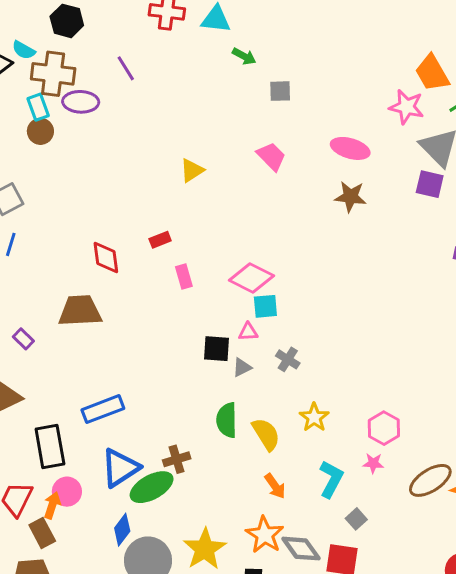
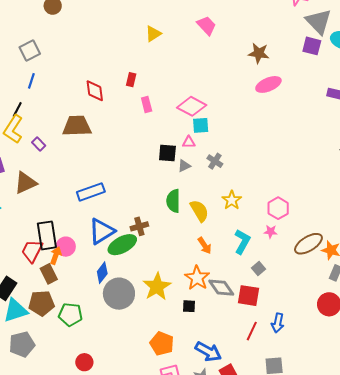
pink ellipse: (350, 148) -> (268, 84), moved, turned -40
red rectangle: (160, 240) -> (131, 80), turned -56
black rectangle: (50, 446) -> (47, 235), moved

